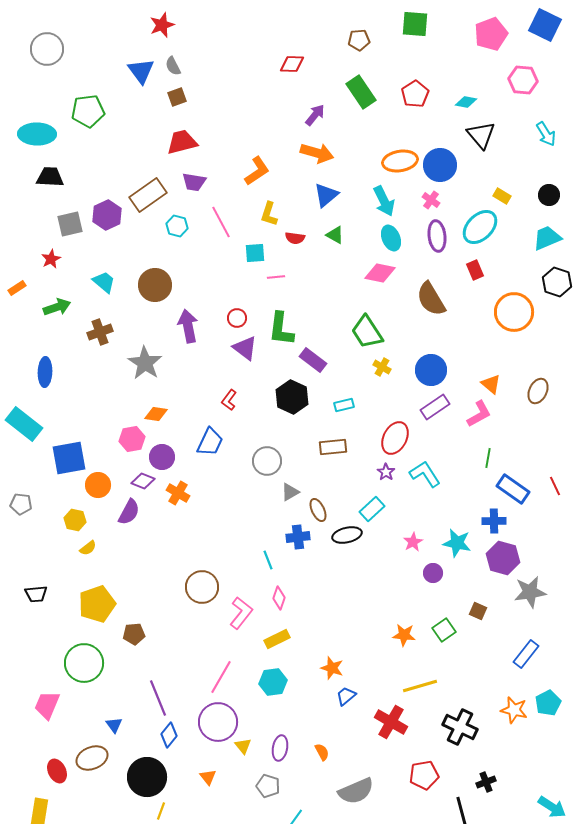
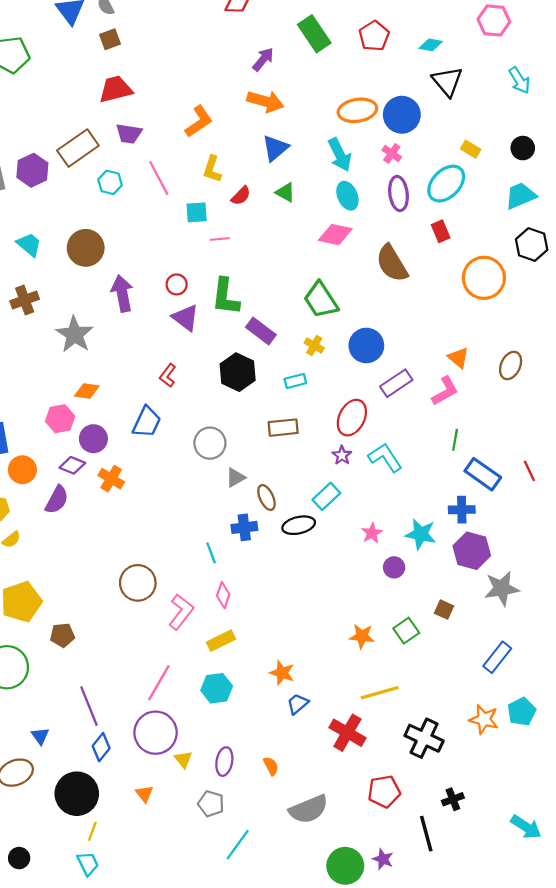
red semicircle: (295, 238) -> (241, 196), turned -54
yellow cross: (382, 367) -> (314, 345), moved
blue circle: (431, 370) -> (366, 345), moved

